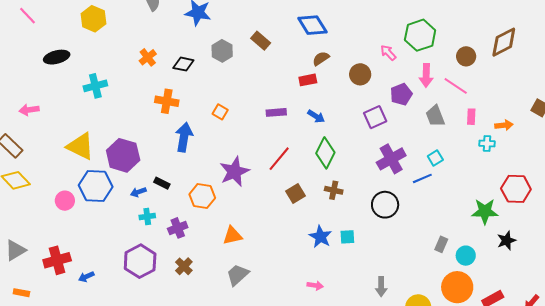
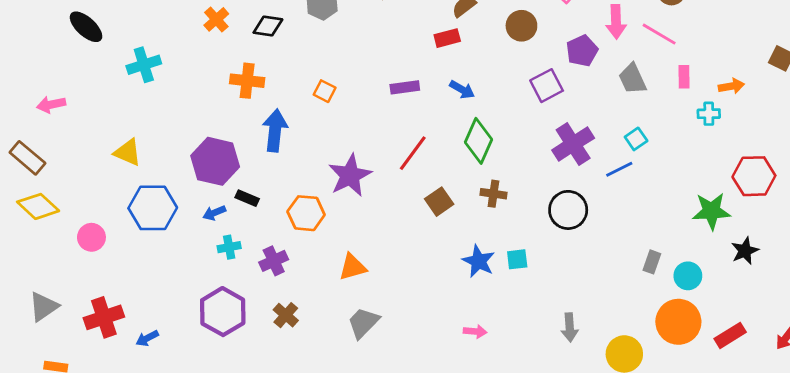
black ellipse: (57, 57) -> (86, 27), turned 60
yellow triangle: (80, 146) -> (128, 152), size x0.7
purple hexagon: (123, 155) -> (215, 161), moved
pink circle: (65, 201) -> (91, 237), moved

